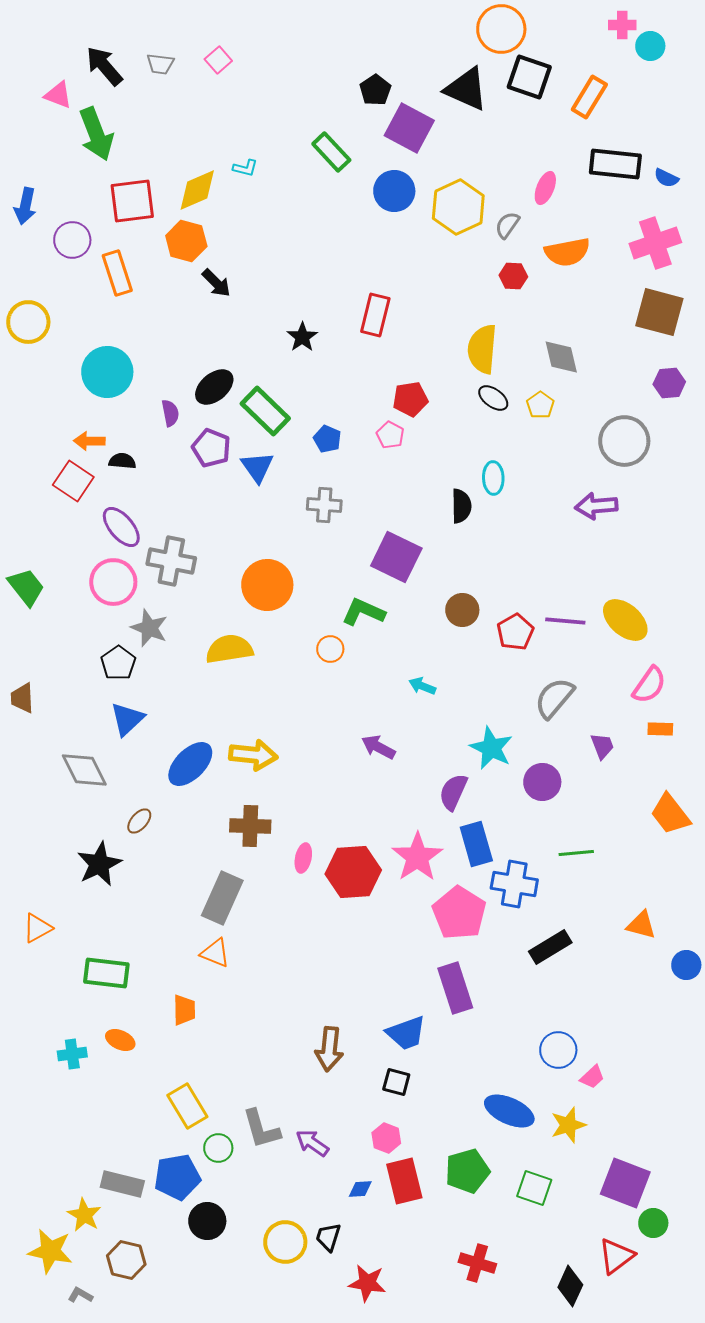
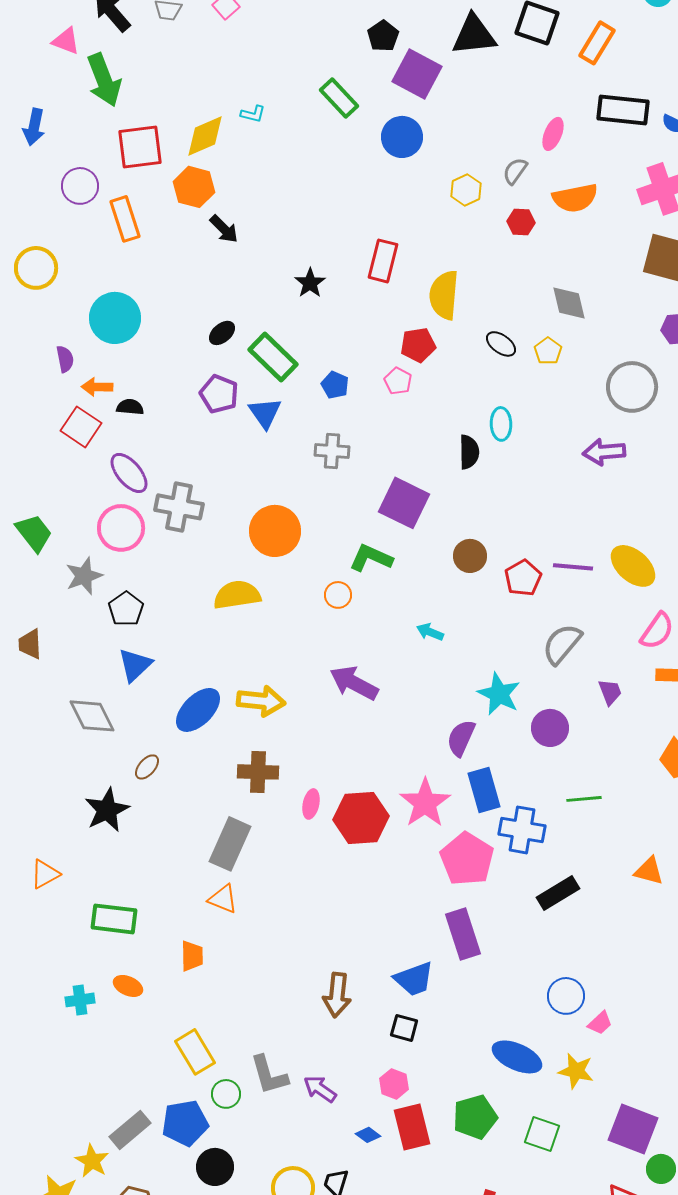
black triangle: (466, 89) -> (474, 35), turned -30
blue arrow: (25, 206) -> (34, 127), moved
yellow hexagon: (458, 207) -> (466, 190), moved, size x0.6
yellow semicircle: (482, 349) -> (444, 295), moved
black ellipse: (214, 387) -> (222, 333), size x0.7
purple semicircle: (170, 413) -> (65, 359), moved
gray star: (149, 628) -> (84, 576), moved, turned 30
purple arrow: (378, 747) -> (354, 683), moved, size x1.4
yellow star: (568, 1125) -> (576, 1071), turned 30
gray rectangle: (122, 1184) -> (130, 1130), turned -54
blue diamond: (360, 1189) -> (368, 1135), turned 40

